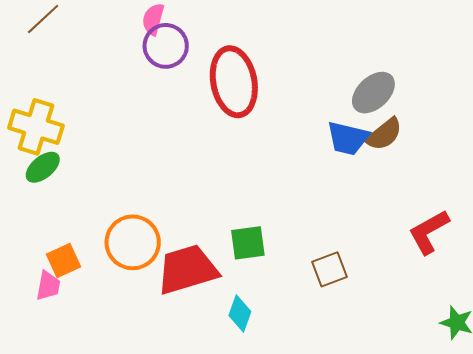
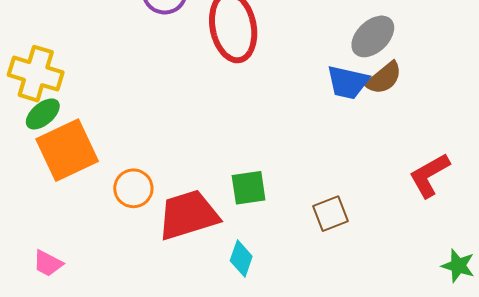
orange circle: (133, 242) -> (133, 188), size x0.7
orange square: (64, 261) -> (67, 150), moved, size x1.8
pink trapezoid: (48, 286) -> (48, 263), moved, turned 108

